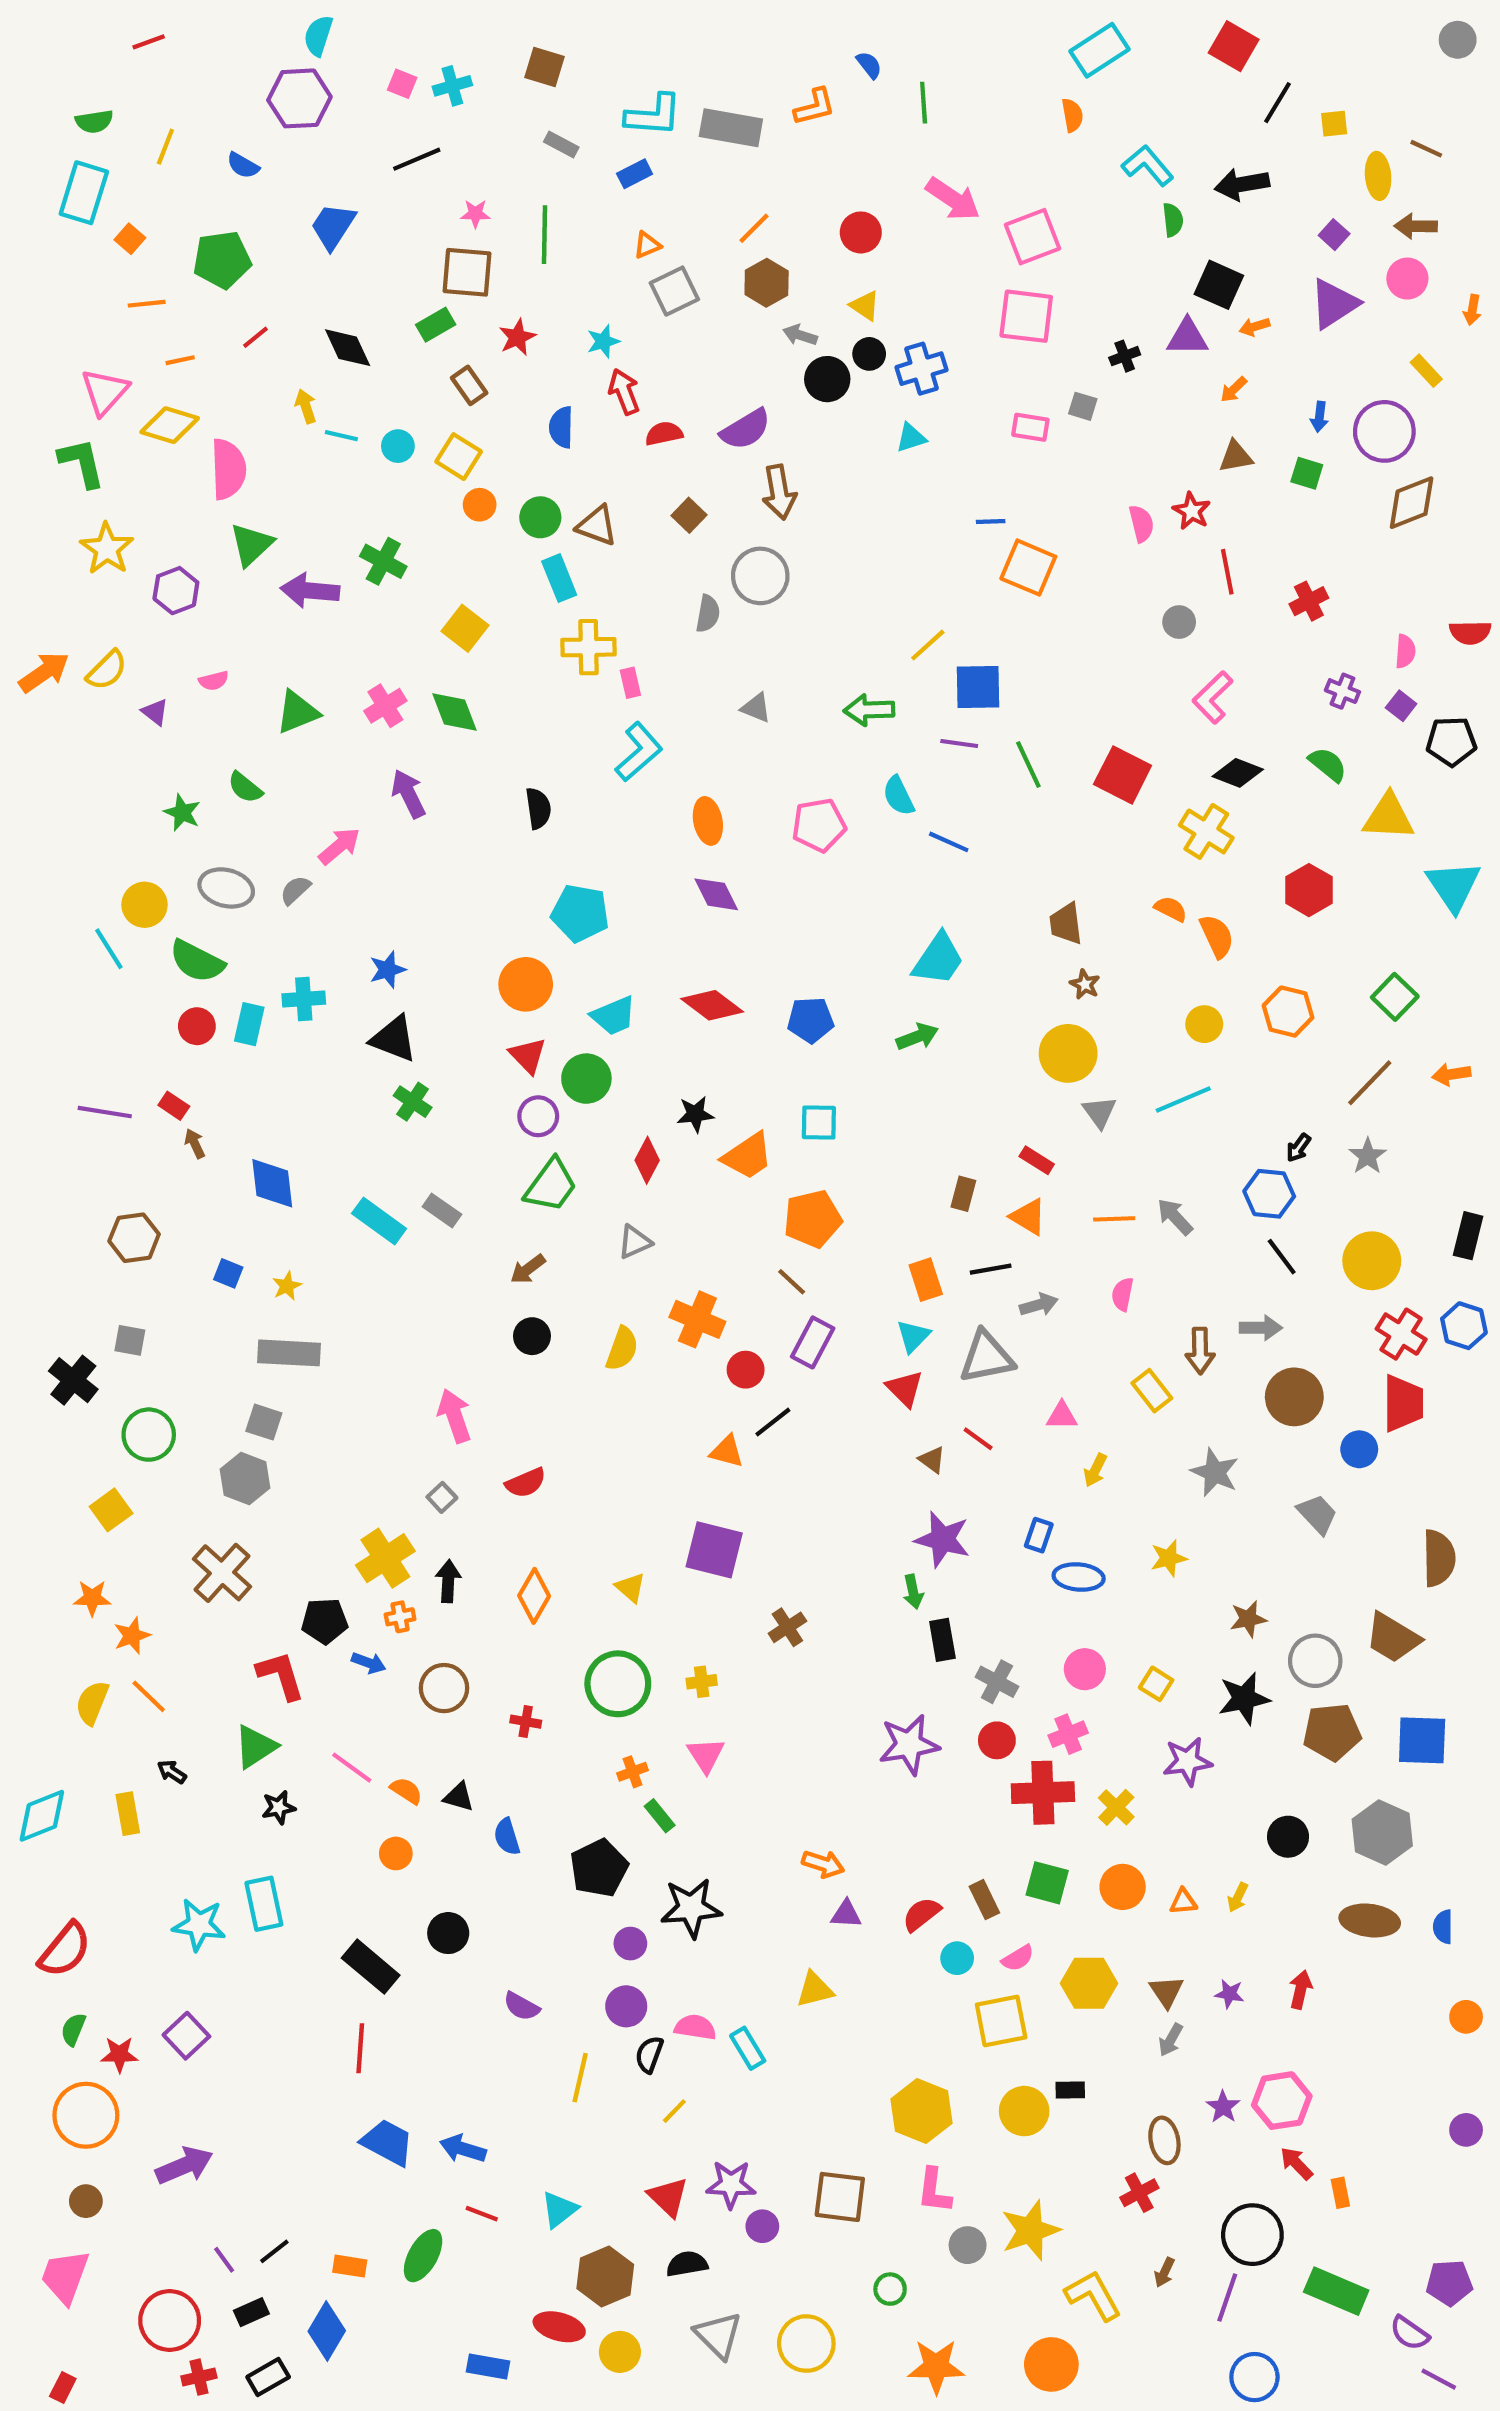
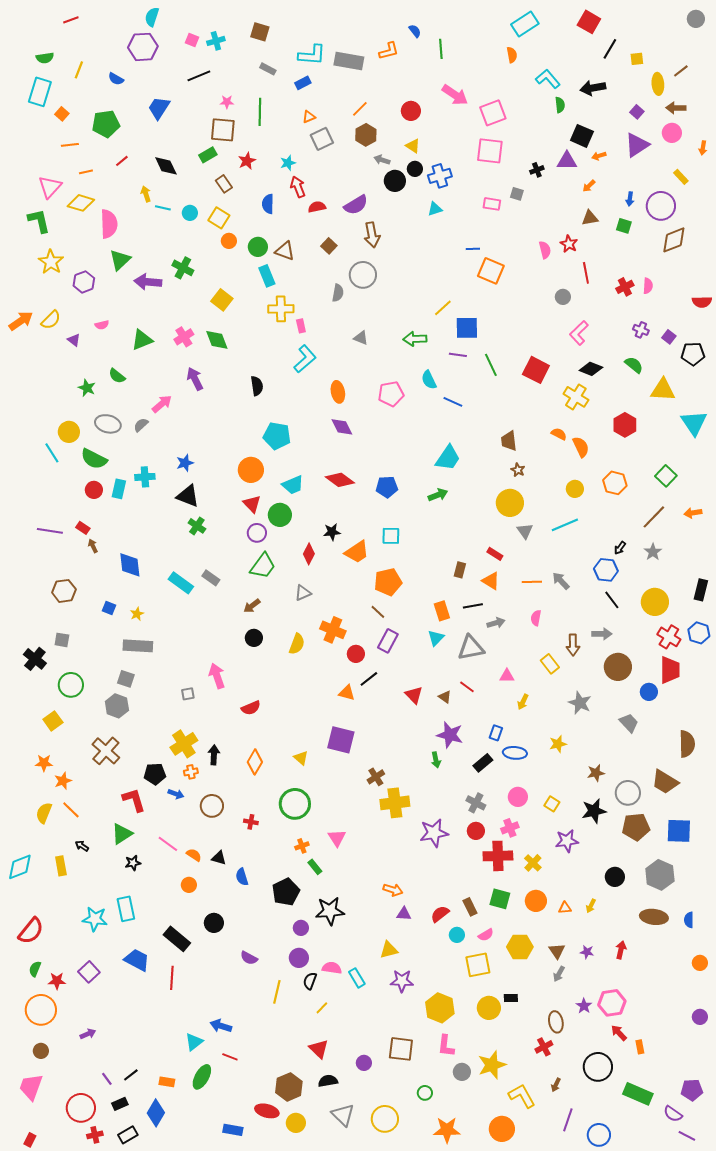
brown line: (1426, 149) -> (681, 71), turned -63
pink semicircle: (1405, 651) -> (648, 286), moved
red triangle: (905, 1389) -> (414, 695), moved
gray square: (442, 1497) -> (188, 694), moved, turned 32
black rectangle: (942, 1640) -> (483, 763), moved, turned 60
yellow cross: (702, 1682) -> (395, 803), moved, size x2.0
blue trapezoid: (387, 2142) -> (137, 960), moved
purple arrow: (184, 2166) -> (88, 1034), size x0.6
purple star: (731, 2184) -> (402, 981), moved
cyan triangle: (559, 2209) -> (194, 1042), moved
purple line: (1227, 2297) -> (568, 1120), moved

